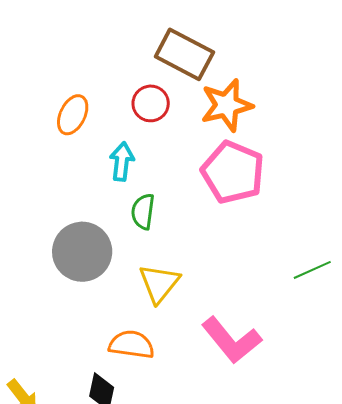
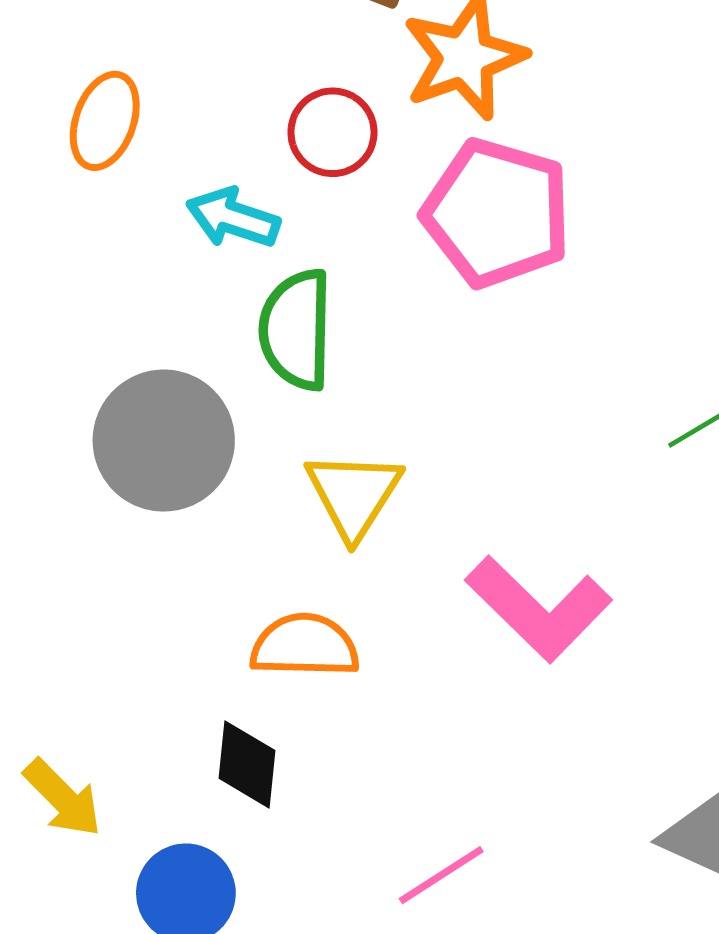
red circle: (151, 103) -> (333, 132), moved
cyan arrow: (122, 162) -> (233, 218), turned -72
green semicircle: (143, 211) -> (296, 330), size x1.4

